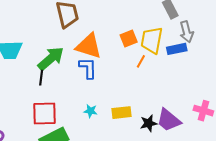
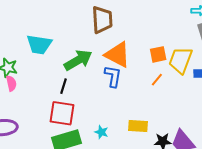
orange line: (141, 61) -> (157, 80), moved
black line: (41, 78) -> (64, 86), moved
cyan star: (90, 111) -> (101, 132), moved

